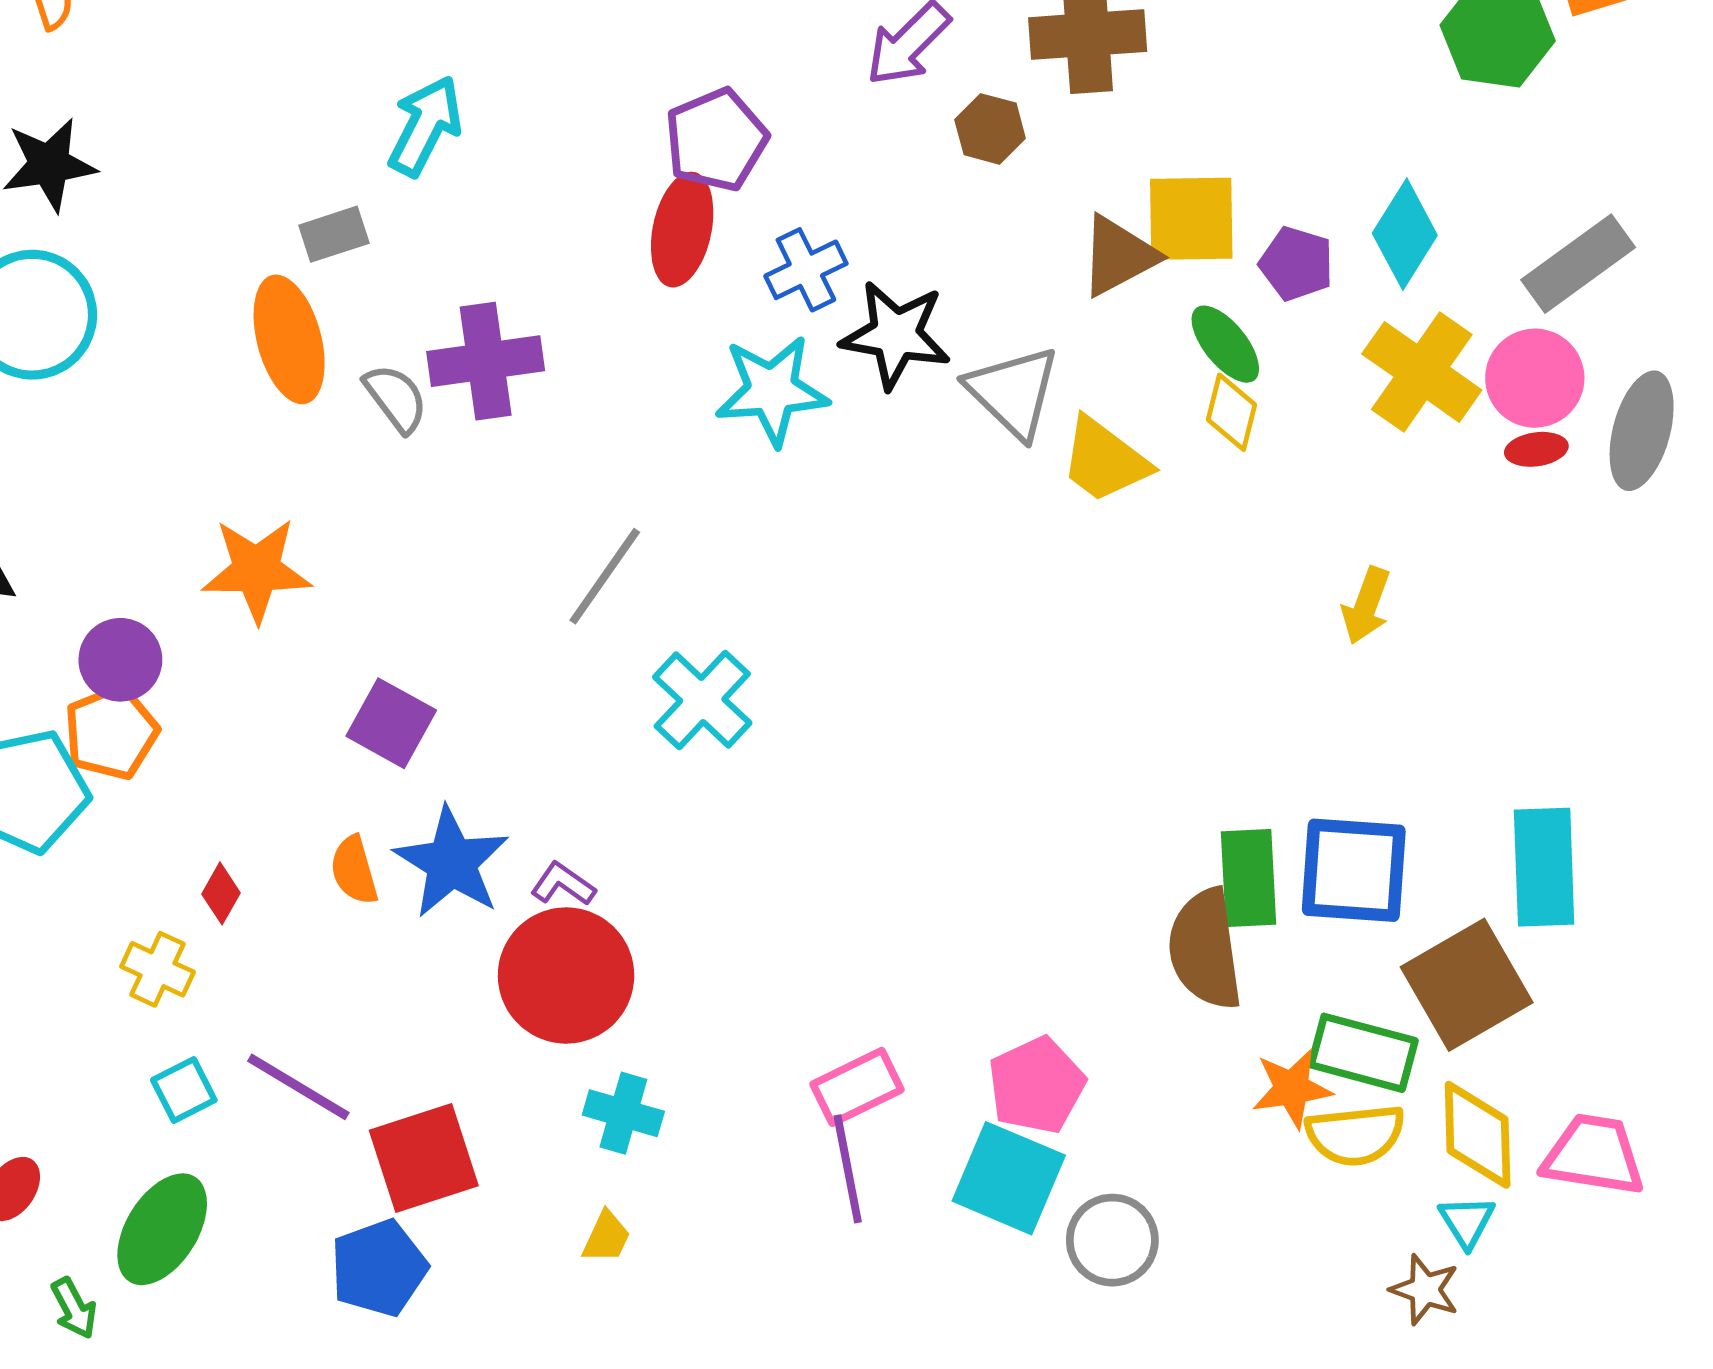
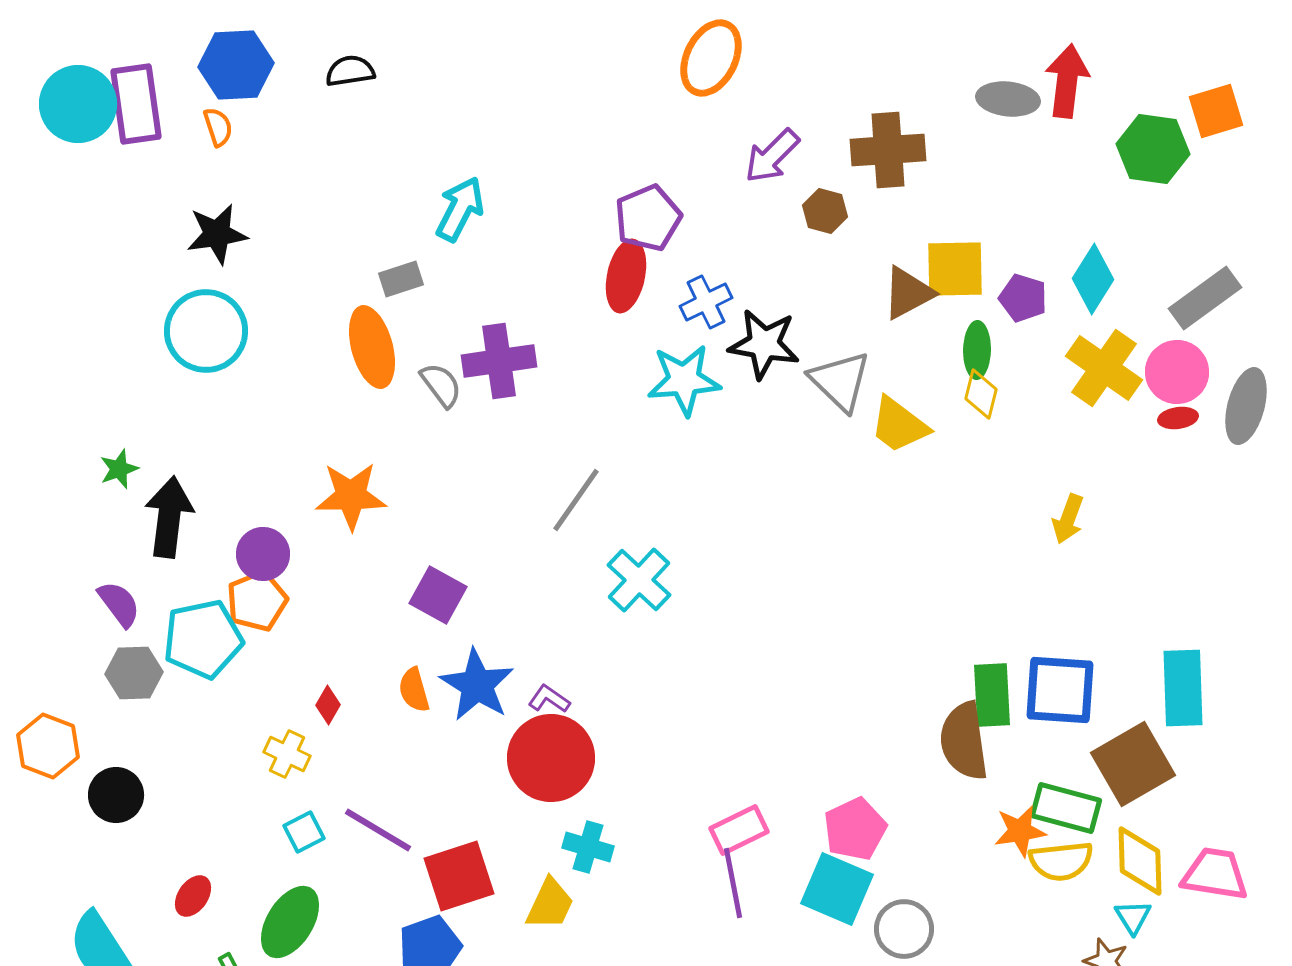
green ellipse: (1225, 344) -> (977, 350), turned 40
yellow trapezoid: (606, 1237) -> (550, 904), moved, size x1.5

